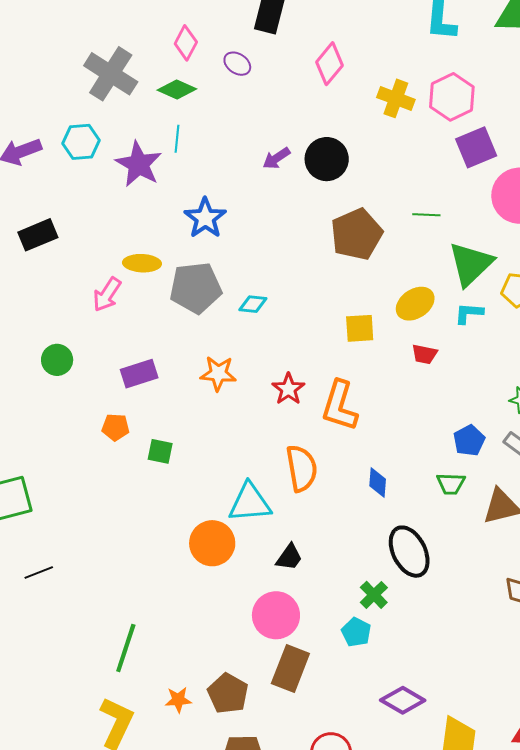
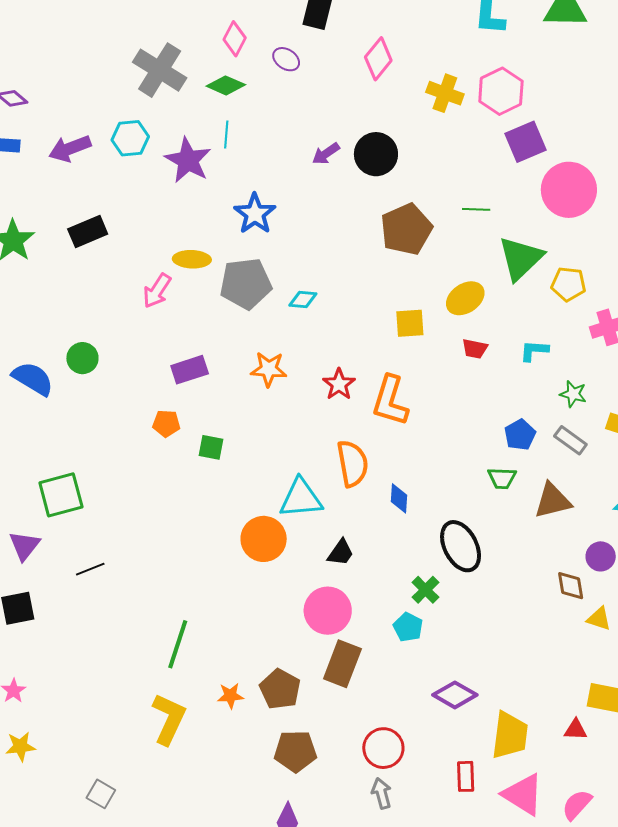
cyan L-shape: (469, 313) -> (534, 351), moved
green circle: (57, 360) -> (82, 358), moved
blue diamond: (378, 482) -> (399, 498), moved

